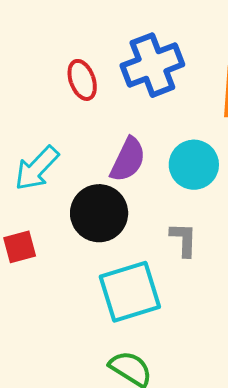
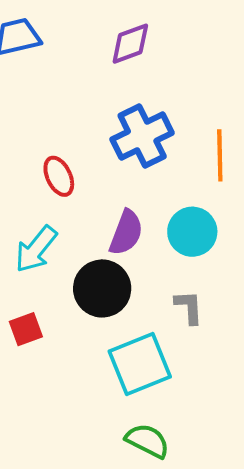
red ellipse: (82, 80) -> (59, 176), moved

